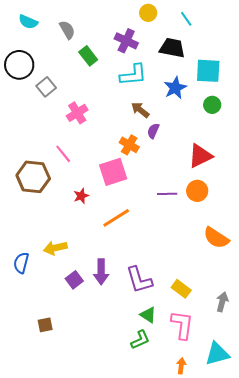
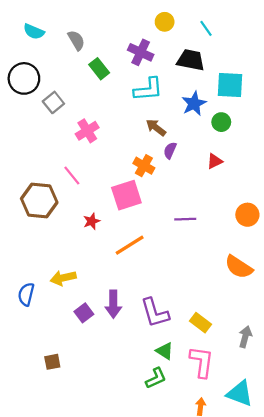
green circle: (212, 105) -> (221, 122), moved
red triangle: (200, 156) -> (215, 161), moved, size x0.6
orange circle: (197, 191) -> (247, 215), moved
cyan triangle: (217, 354) -> (240, 393), turned 36

